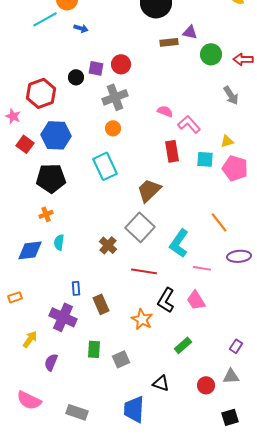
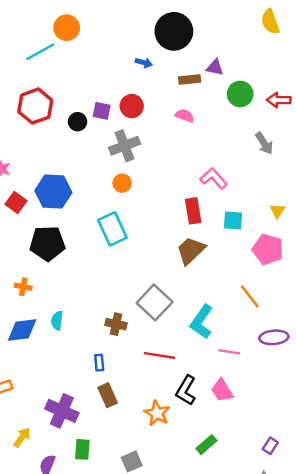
blue arrow: (81, 28) -> (144, 63), moved
red hexagon: (41, 93) -> (35, 106), moved
pink semicircle: (165, 111) -> (185, 116), moved
yellow triangle: (227, 141) -> (277, 211), moved, turned -40
pink pentagon: (235, 168) -> (268, 249), moved
brown trapezoid: (149, 190) -> (191, 251), moved
orange cross: (46, 214) -> (23, 287), moved, turned 32
brown cross: (108, 245) -> (116, 324), turned -30
blue rectangle: (76, 288) -> (99, 363), moved
green rectangle: (94, 349) -> (82, 449), moved

